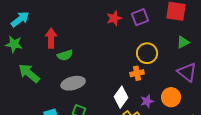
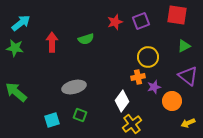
green semicircle: (65, 55) -> (86, 39), moved
green arrow: (29, 73) -> (16, 92), moved
purple star: (147, 101) -> (154, 87), moved

